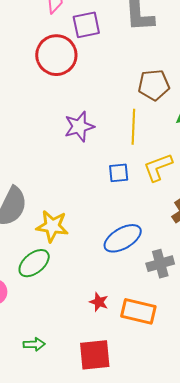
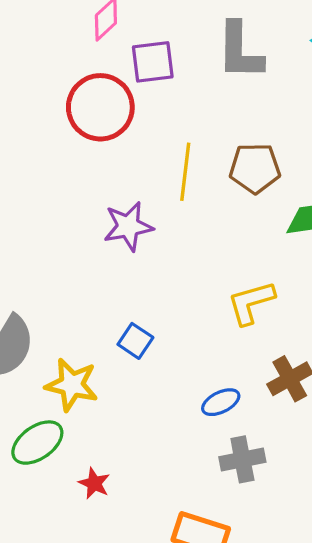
yellow line: (133, 127) -> (185, 172), moved
blue square: (119, 173) -> (135, 341), moved, turned 35
blue ellipse: (123, 238) -> (221, 402), moved, size x0.6
red star: (99, 302) -> (94, 483), moved

